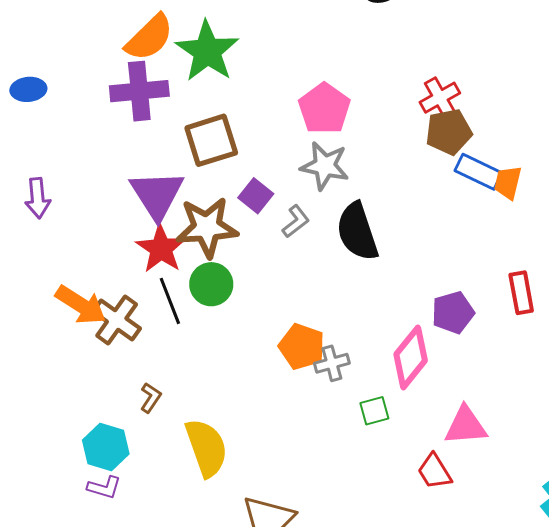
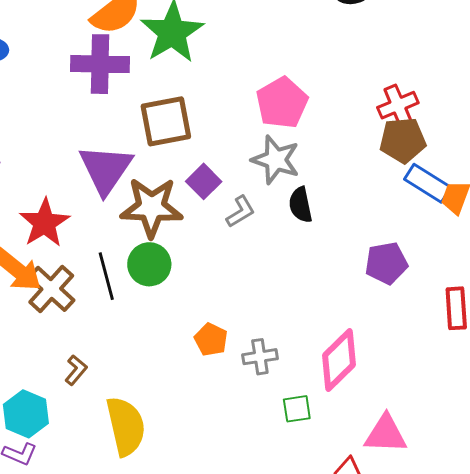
black semicircle: (357, 232) -> (301, 205), moved, size x0.6
red star: (161, 249) -> (44, 223), moved
purple pentagon: (453, 312) -> (386, 263), moved
orange pentagon: (302, 347) -> (211, 340), moved, size x0.7

